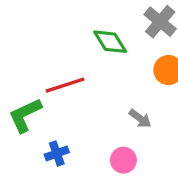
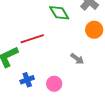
pink circle: (123, 160) -> (54, 84), moved

